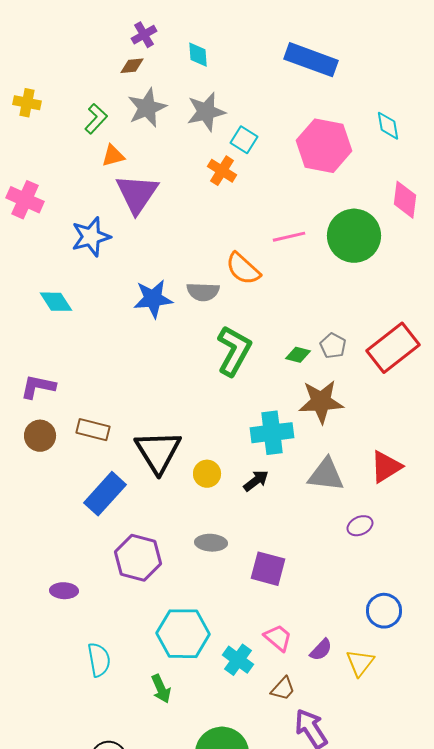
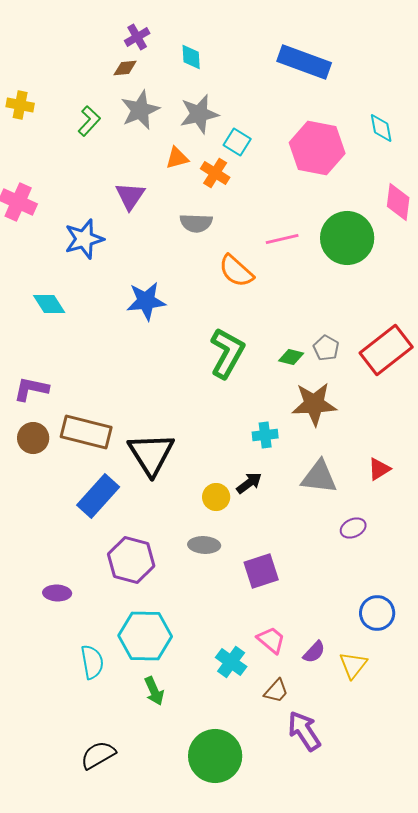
orange triangle: (113, 156) -> (177, 158), moved
purple triangle: (137, 194) -> (130, 196), size x0.7
gray semicircle: (203, 292) -> (196, 223), moved
brown rectangle: (93, 430) -> (86, 432), size x1.5
cyan cross: (272, 433) -> (265, 435), size x0.6
red triangle: (386, 467) -> (379, 469), size x0.7
yellow circle: (207, 474) -> (216, 497), moved
purple square: (268, 569) -> (261, 571), turned -33
cyan hexagon: (183, 634) -> (145, 636), moved

